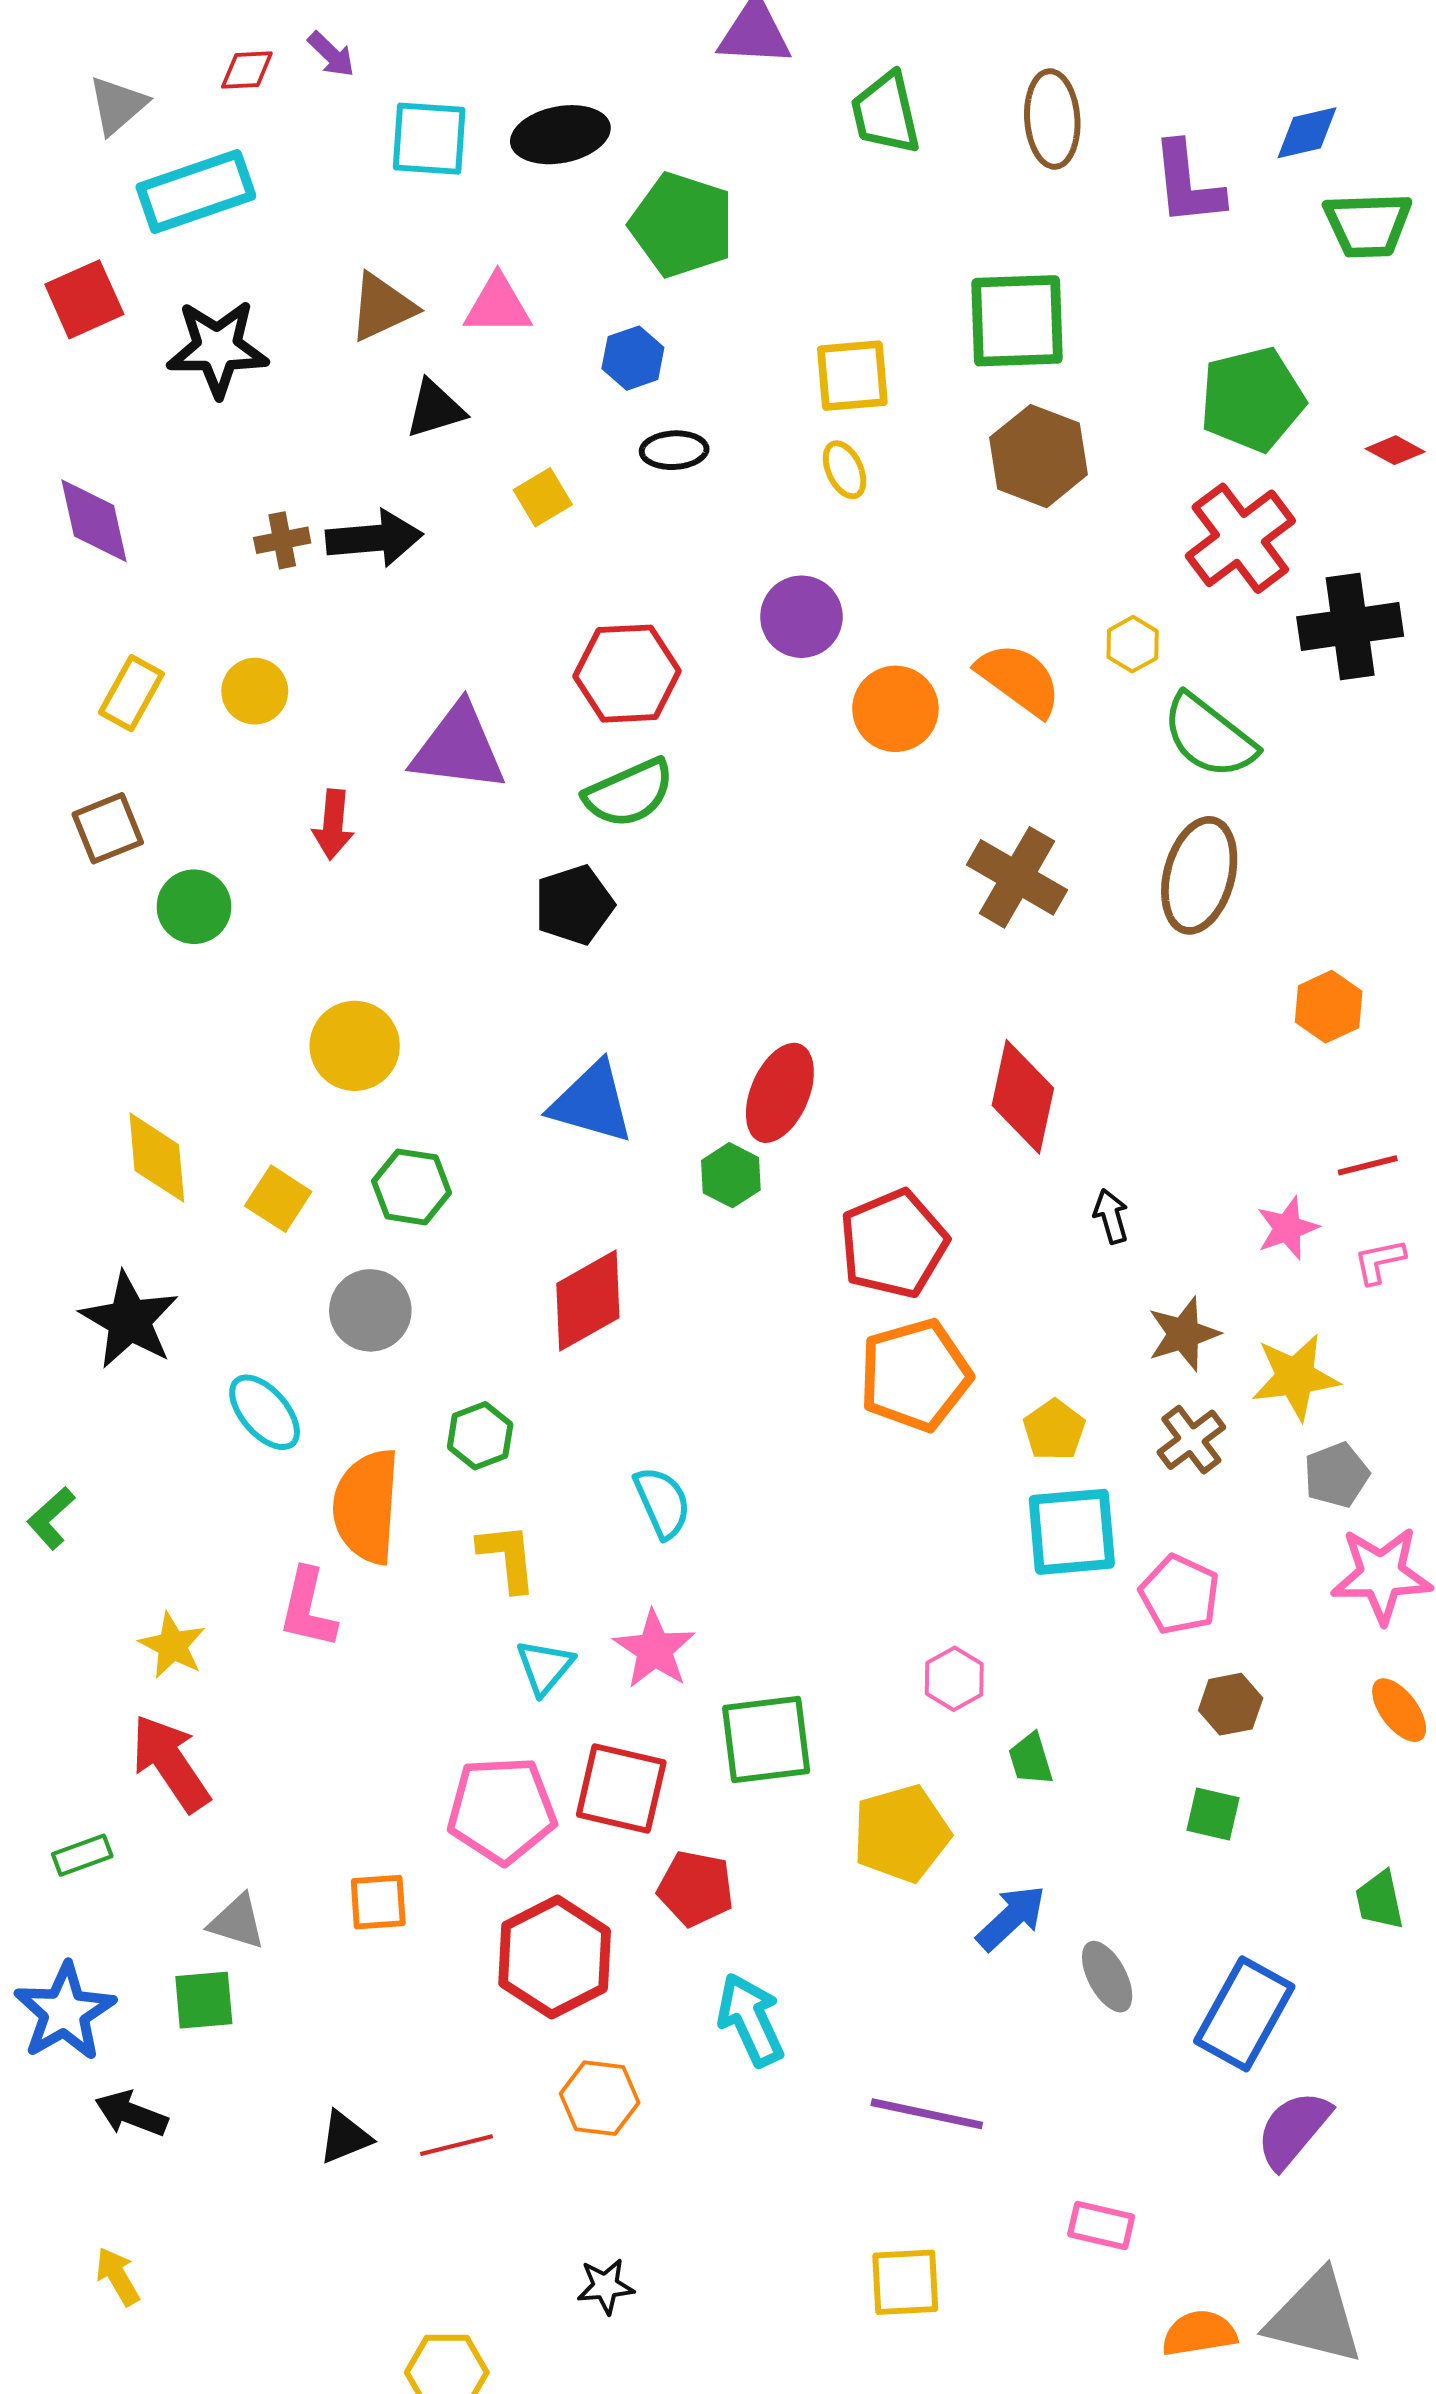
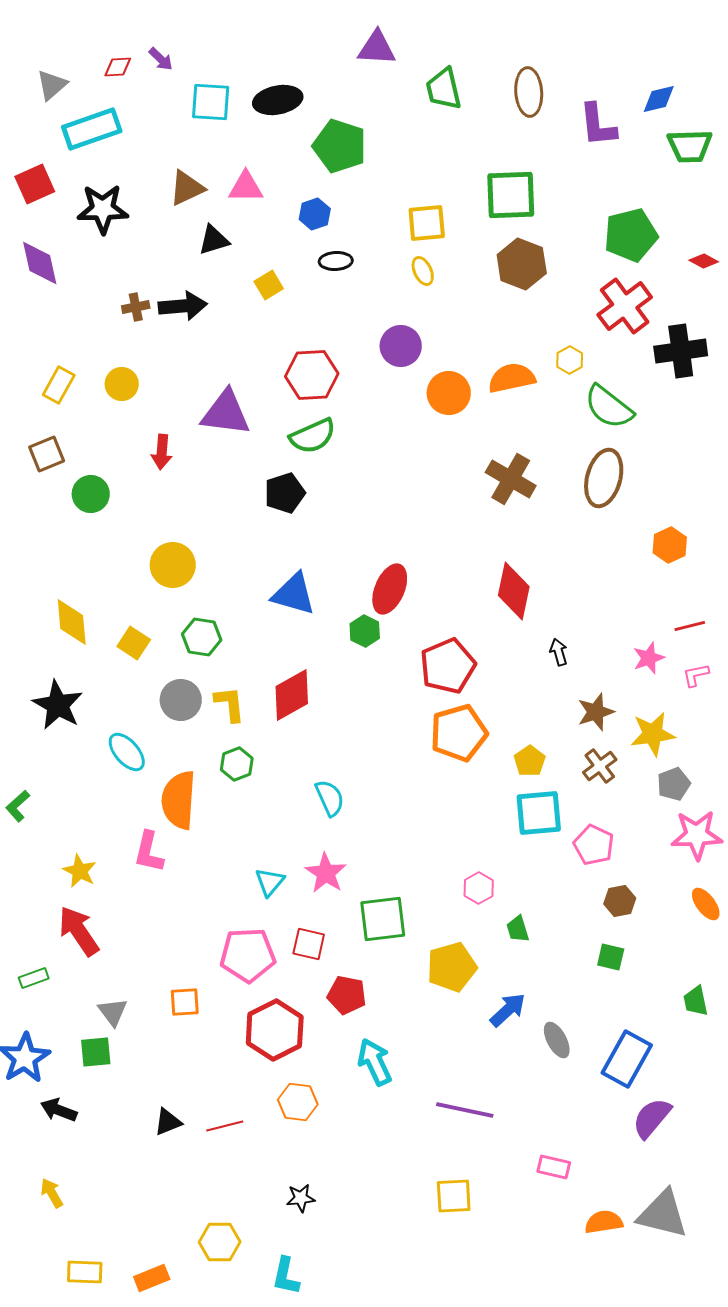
purple diamond: (94, 521) -> (40, 263), moved
orange semicircle: (1019, 679) -> (512, 378), turned -48
yellow L-shape: (508, 1557) -> (230, 704), moved
red square: (621, 1788) -> (309, 944), size x0.7
gray triangle: (237, 1922) -> (113, 1012), turned 36

